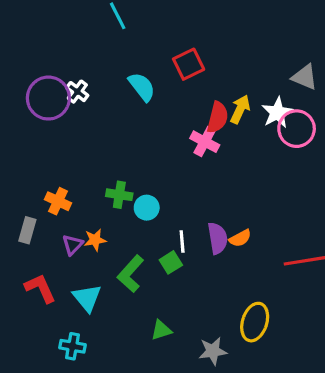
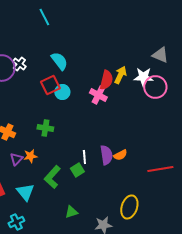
red square: (189, 64) -> (50, 85), moved
white star: (277, 113) -> (143, 77), turned 30
cyan circle: (147, 208) -> (62, 92), moved
cyan cross: (73, 346) -> (16, 222), turned -35

